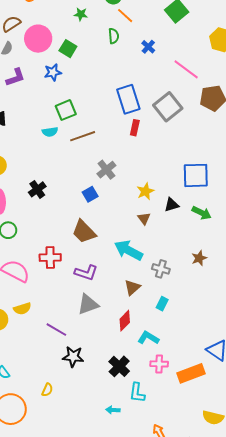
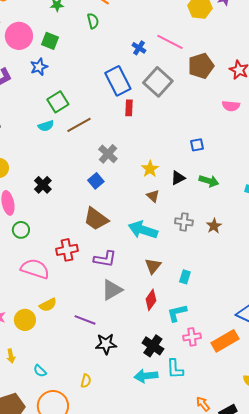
blue cross: (148, 47) -> (139, 48), moved
blue square: (196, 175) -> (197, 145), size x0.5
gray cross: (161, 269) -> (184, 222), moved
cyan L-shape: (148, 338) -> (177, 313), turned -35
cyan arrow: (113, 410) -> (146, 376), moved, size x1.6

